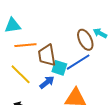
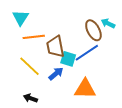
cyan triangle: (13, 26) -> (21, 18), turned -48

